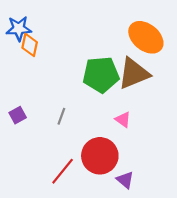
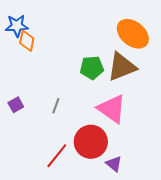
green pentagon: (101, 75) -> (92, 68), size x0.7
pink triangle: (123, 120) -> (112, 109), size x2.0

